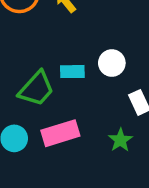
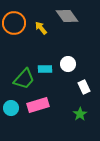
green star: (120, 140) -> (80, 114), moved

